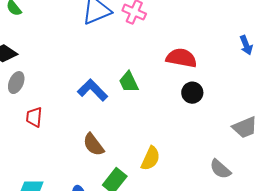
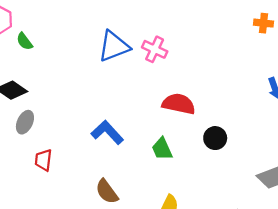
red semicircle: (181, 58) -> (179, 104), moved
green trapezoid: (129, 82) -> (162, 149), moved

